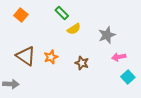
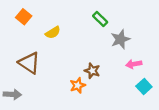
green rectangle: (62, 13) -> (100, 19), moved
yellow semicircle: (74, 29) -> (53, 33), moved
orange star: (51, 57) -> (78, 85), moved

